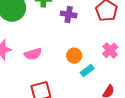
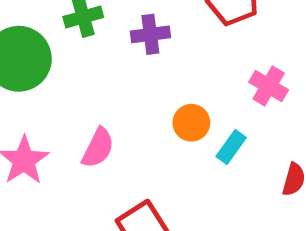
pink semicircle: (33, 54) -> (98, 148), turned -30

